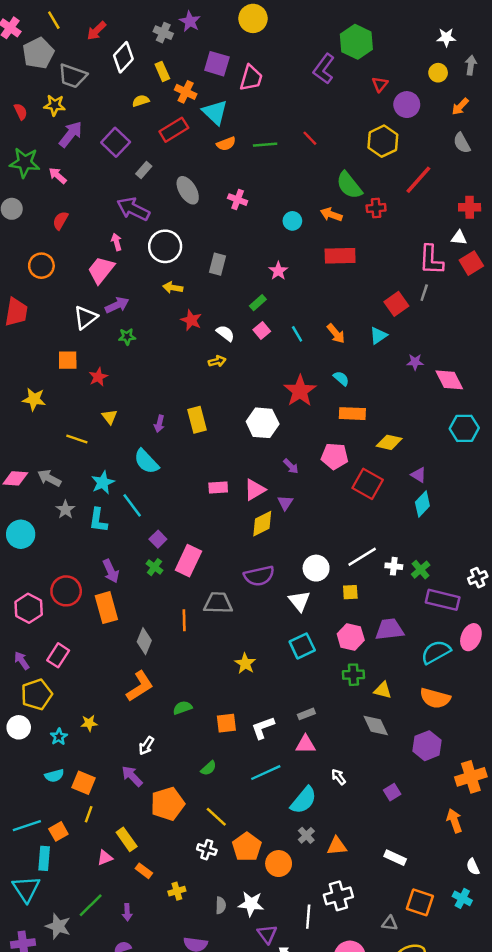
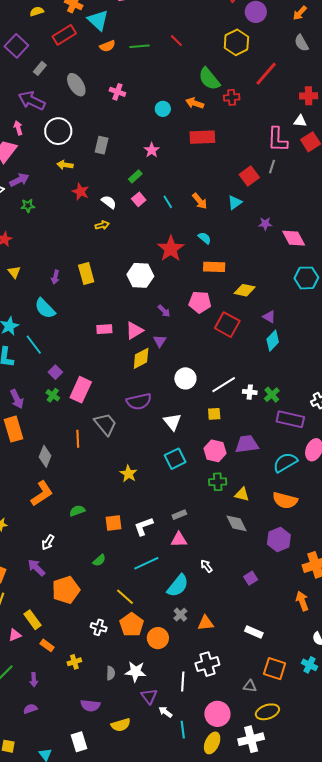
white circle: (316, 568) -> (185, 378), moved
gray trapezoid: (218, 603) -> (105, 424), turned 50
yellow line: (216, 817) -> (125, 597), moved

